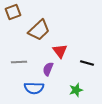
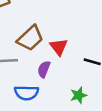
brown trapezoid: (39, 30) -> (30, 38), moved

